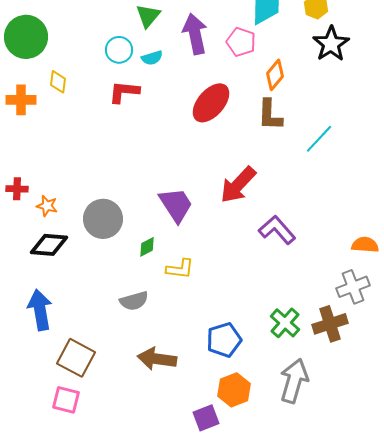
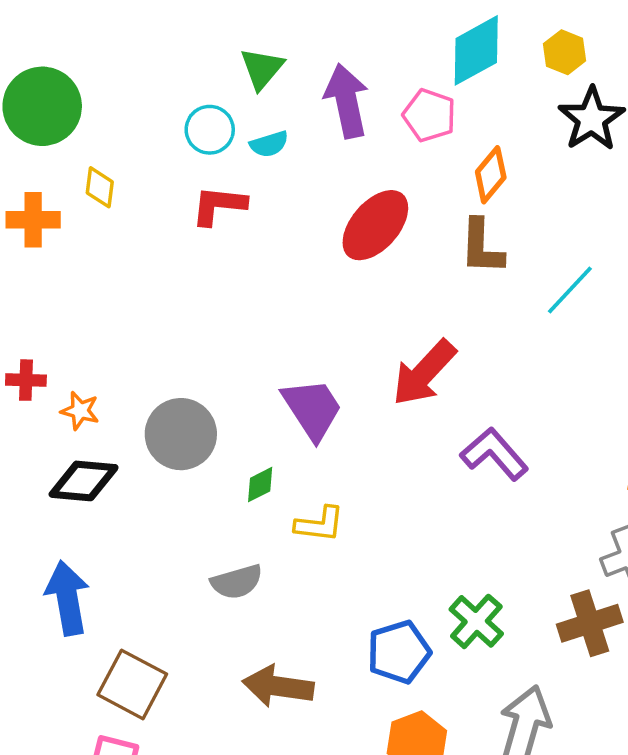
green cross: (285, 323) -> (476, 621), moved

